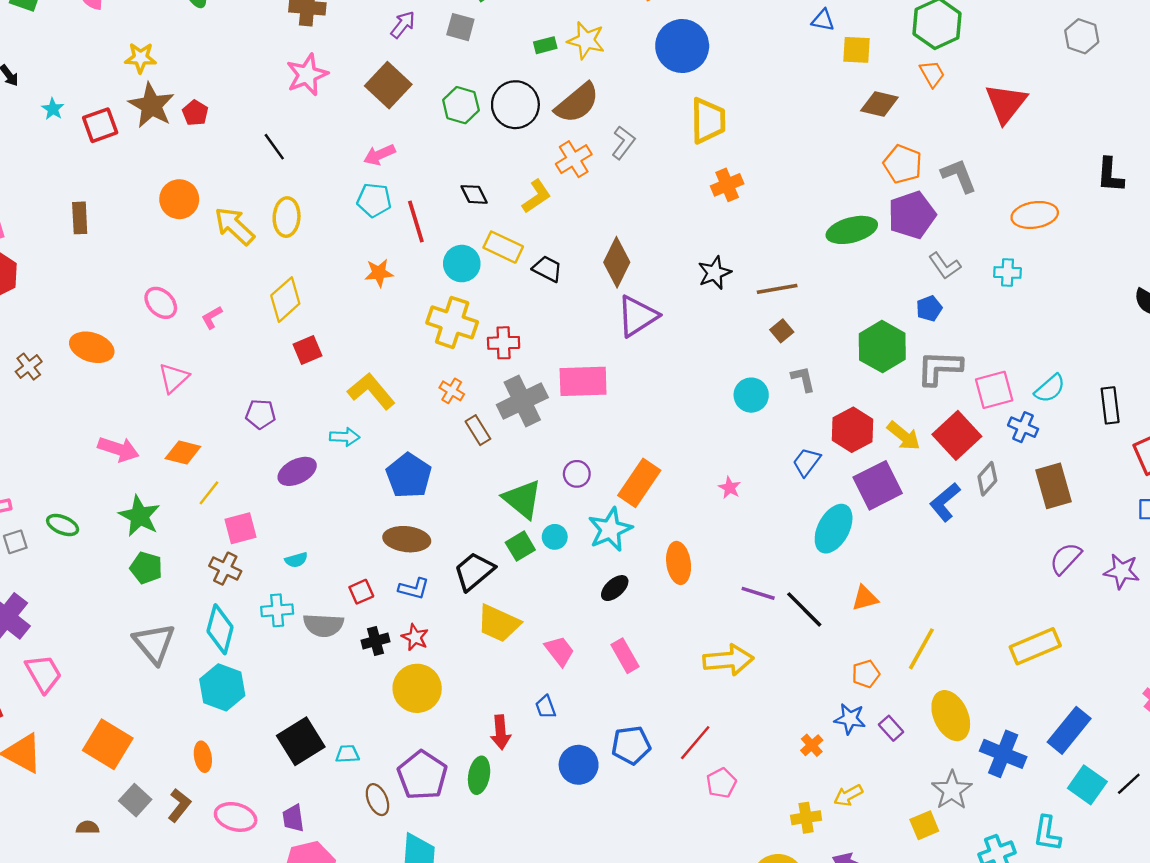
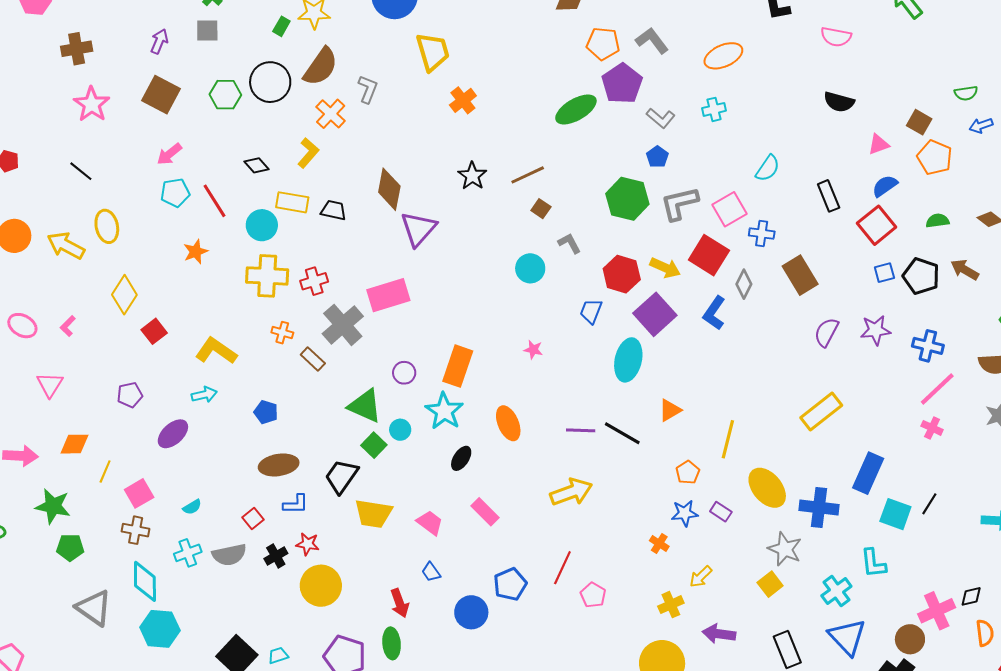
green rectangle: (545, 45) -> (281, 26), turned -30
cyan semicircle: (1050, 388) -> (768, 168), moved
blue pentagon: (409, 476) -> (266, 412), size x0.6

